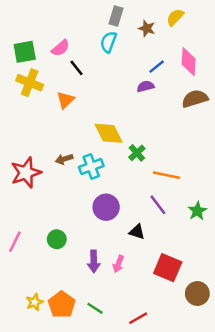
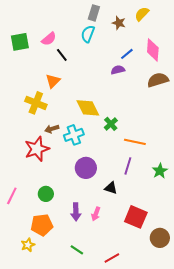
yellow cross: (30, 83) -> (36, 103), moved
red star: (26, 173) -> (37, 149), moved
purple line: (158, 205) -> (128, 166), turned 54
orange pentagon: (62, 305) -> (42, 225), moved, turned 30

